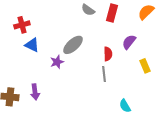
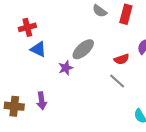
red semicircle: (108, 54) -> (122, 59), turned 72
gray line: (104, 74) -> (117, 81), turned -42

